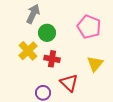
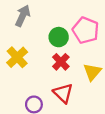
green circle: (47, 33) -> (59, 37), moved
red cross: (52, 59) -> (61, 62), moved, turned 35

